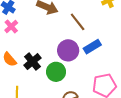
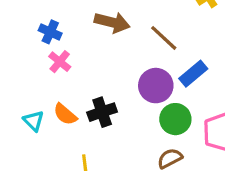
black cross: (32, 62) -> (102, 112), turned 30
green circle: (56, 72) -> (175, 119), moved

